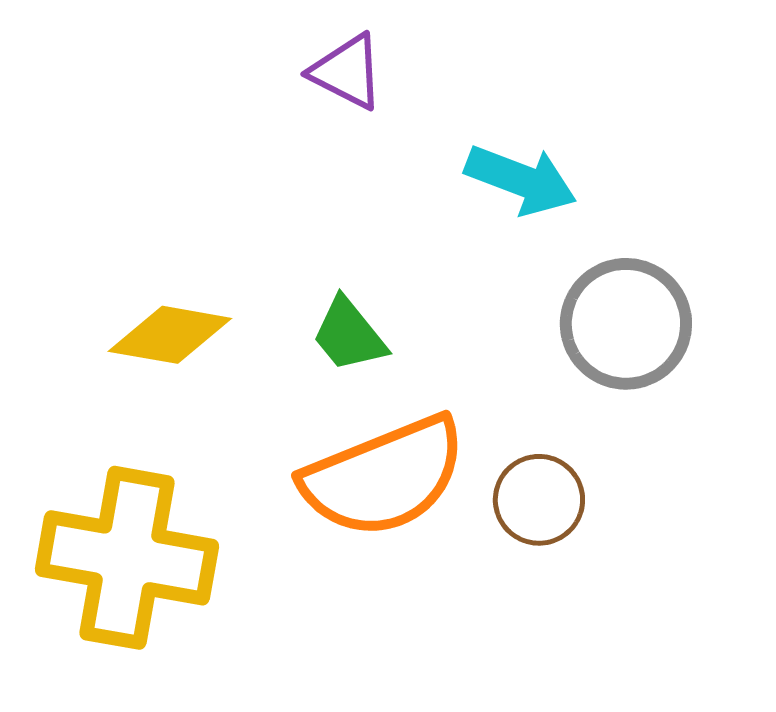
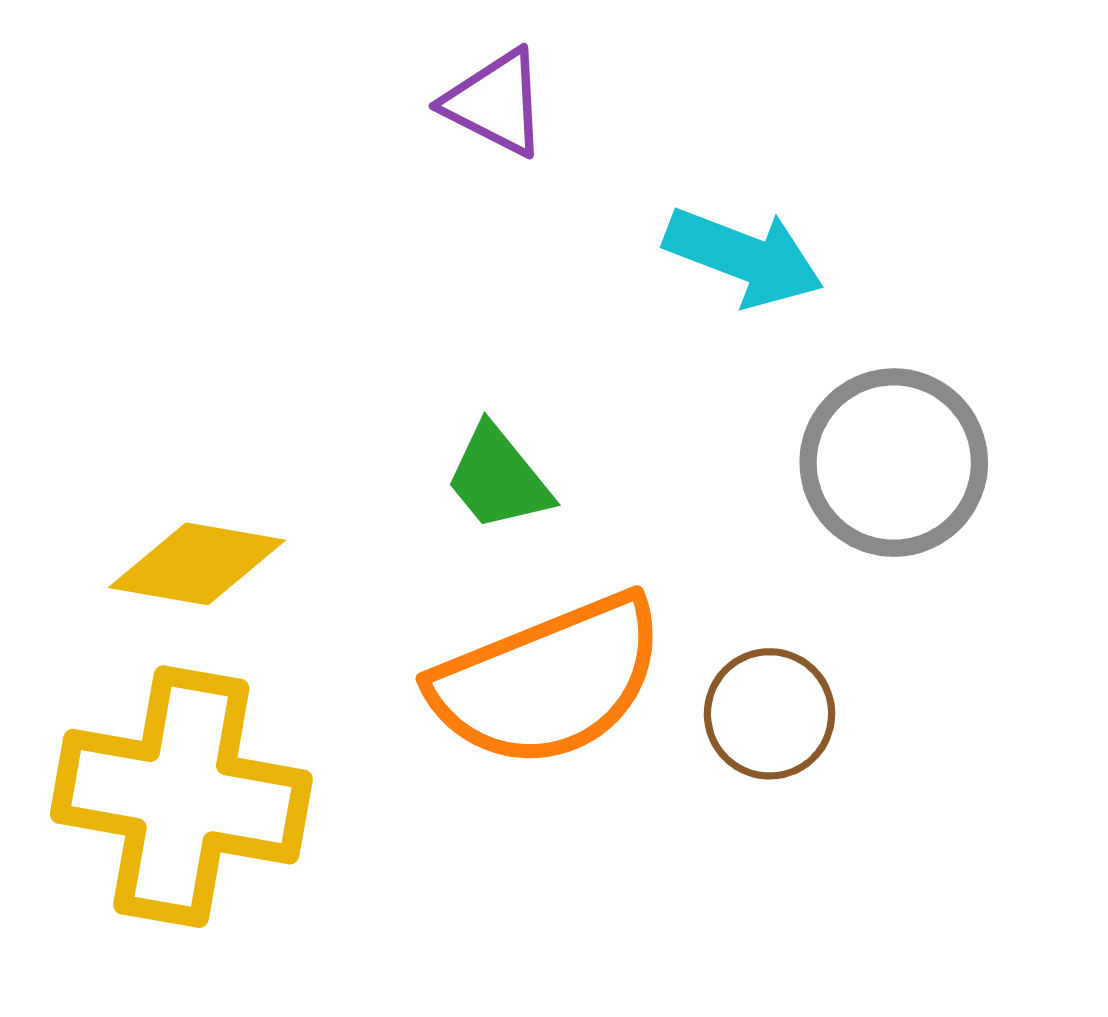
yellow diamond: (170, 335) -> (197, 564), moved

